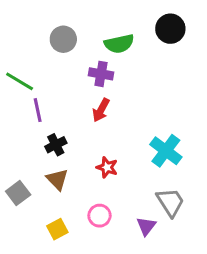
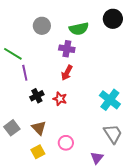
red star: (107, 167) -> (60, 99), moved
brown triangle: (57, 179) -> (39, 128), moved
purple triangle: (146, 226) -> (97, 158), moved

